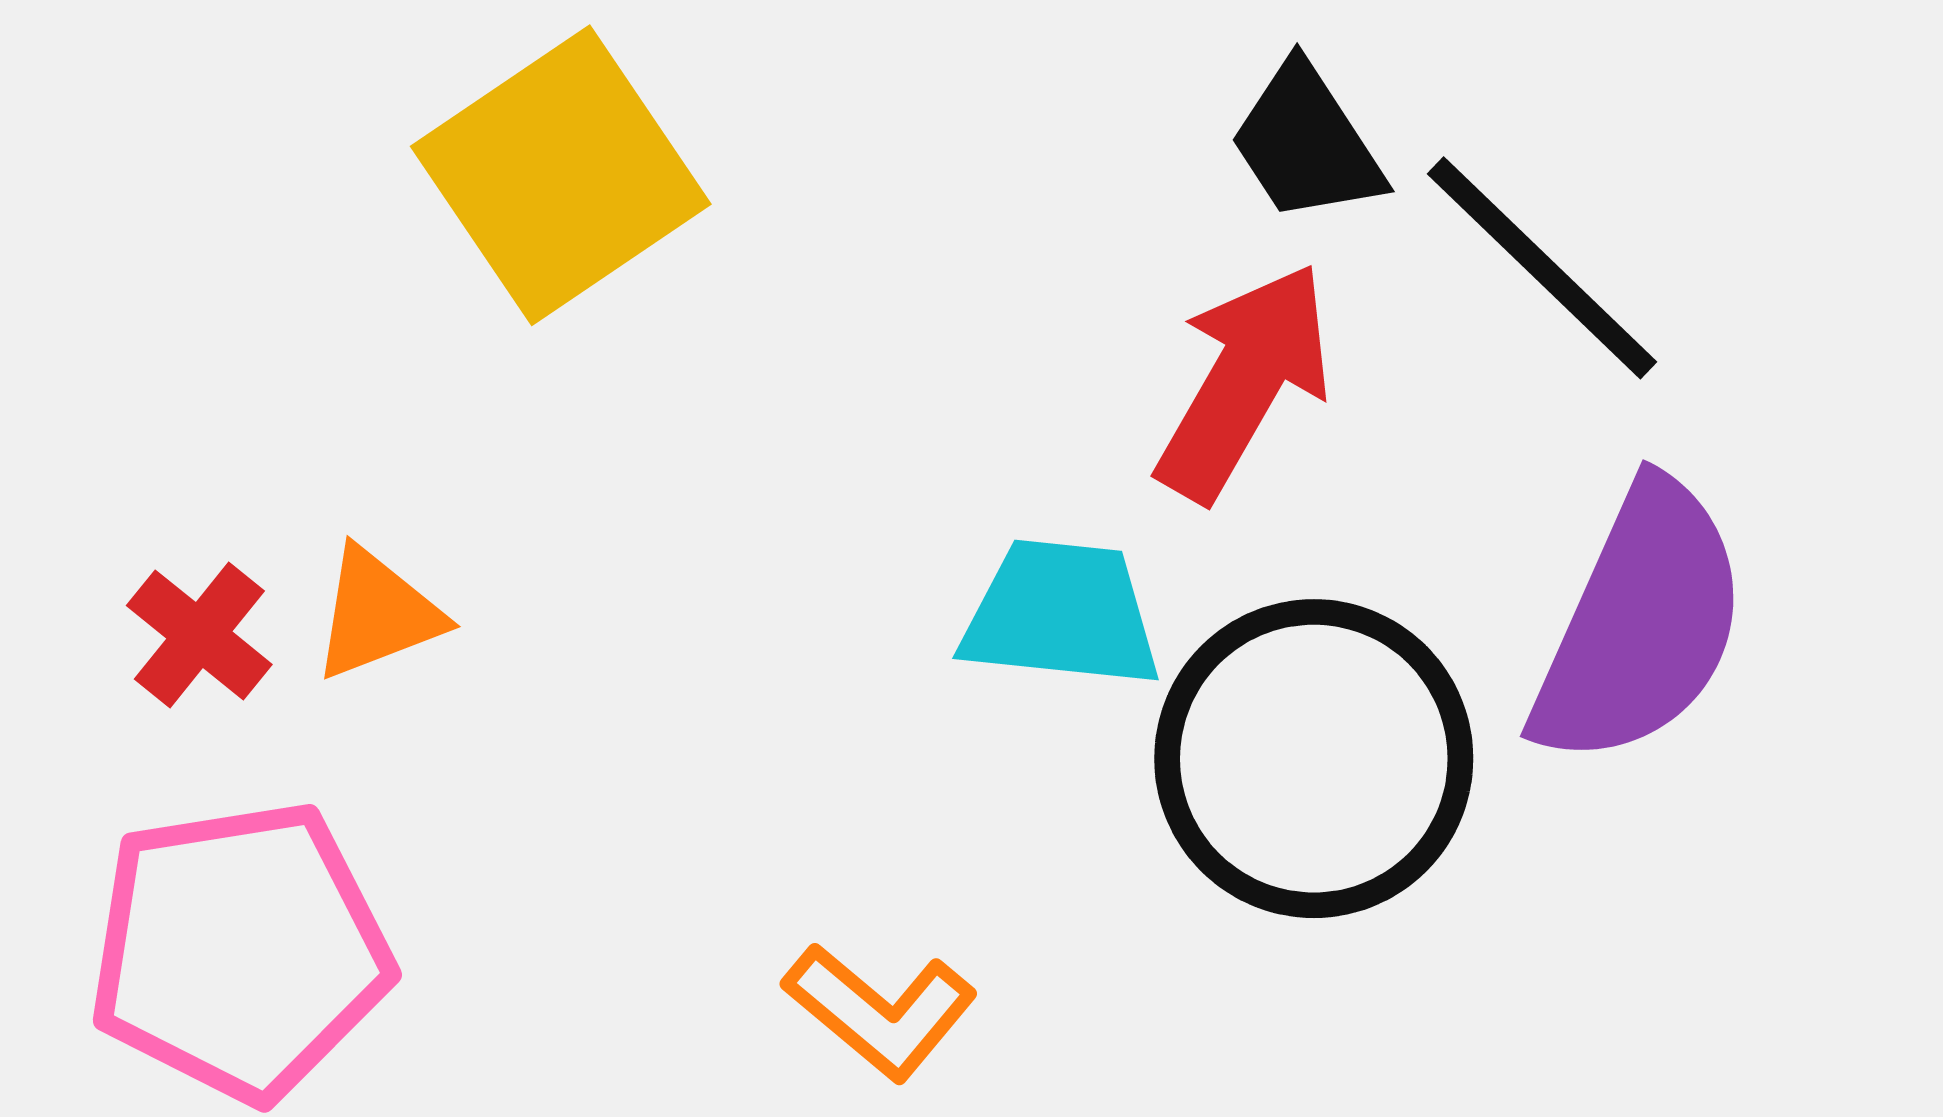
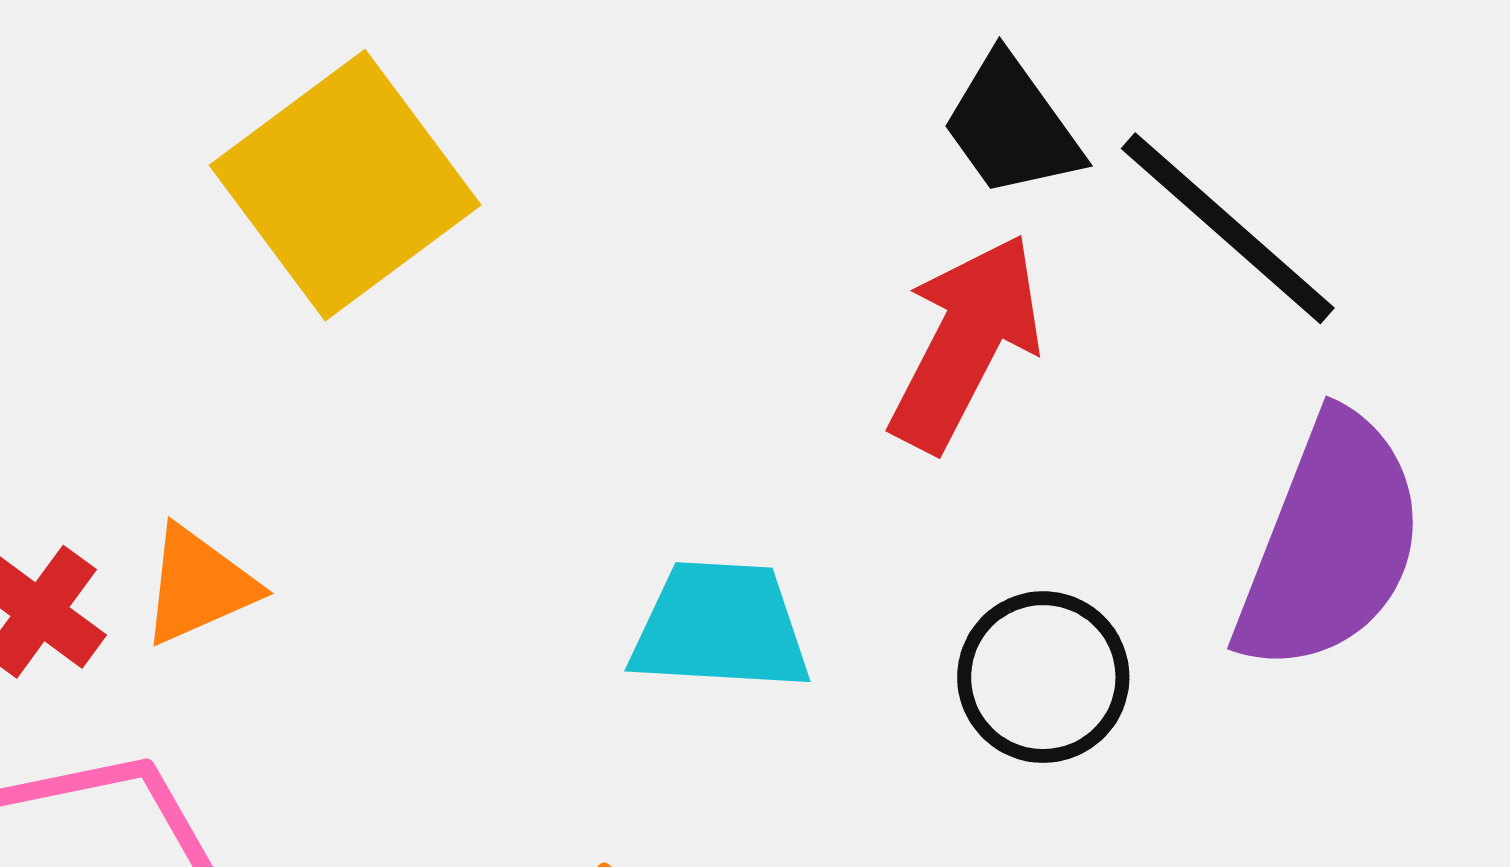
cyan trapezoid: (1061, 614) -> (720, 627), moved
black circle: (1314, 759) -> (1043, 677), size x0.6

